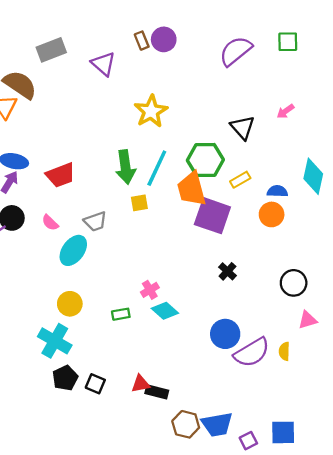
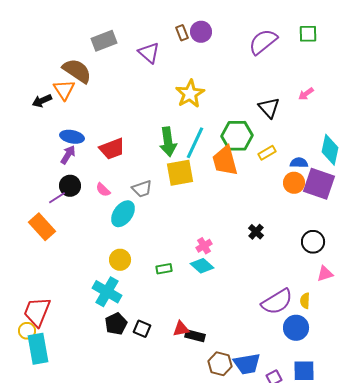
yellow square: (139, 203) -> (180, 173), size x1.8
purple square: (212, 216) -> (319, 184), moved
pink cross: (150, 290) -> (204, 246), moved
blue circle: (225, 334) -> (296, 328), moved

